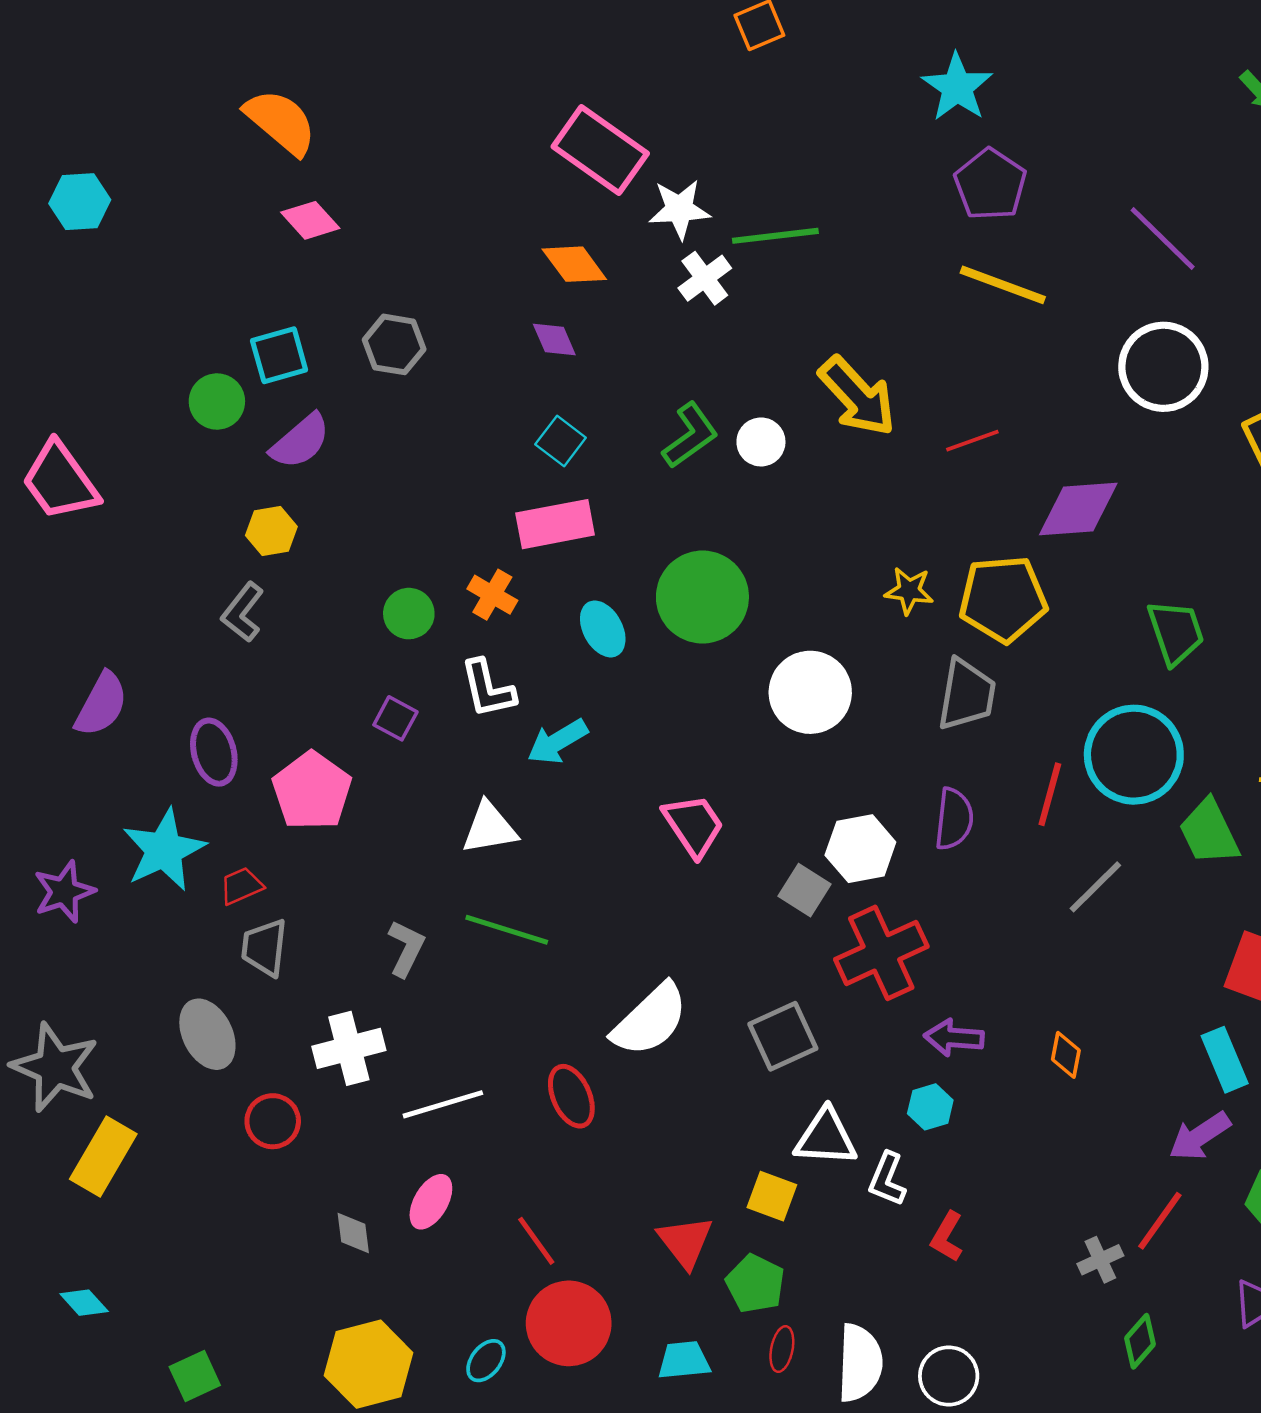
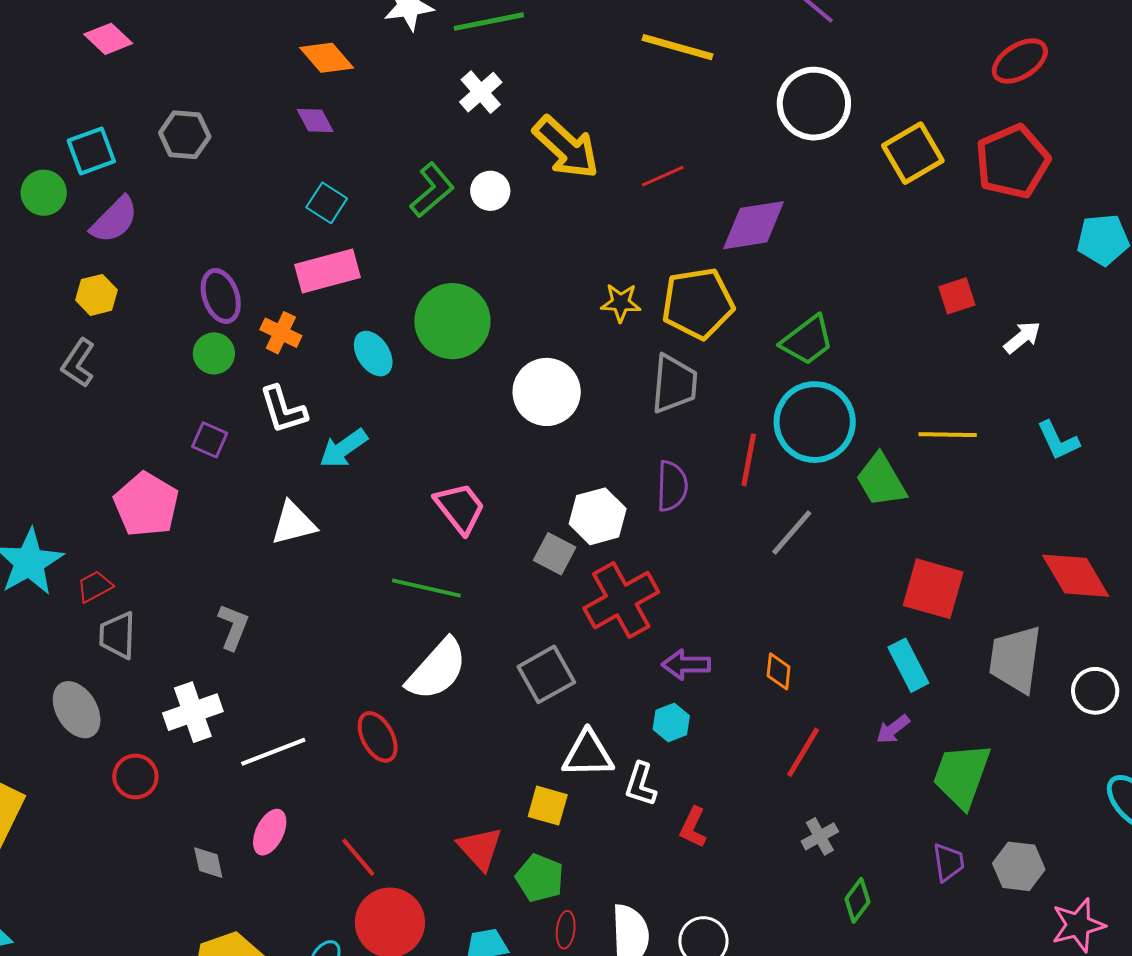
white cross: (705, 278) -> (481, 92), moved
green trapezoid: (1176, 632) -> (807, 340), moved, turned 76
purple ellipse: (214, 752) -> (221, 296), moved
green line: (507, 930) -> (426, 588), moved
purple arrow: (1200, 1136) -> (893, 729), size x0.7
red line: (1160, 1221) -> (803, 752), moved

